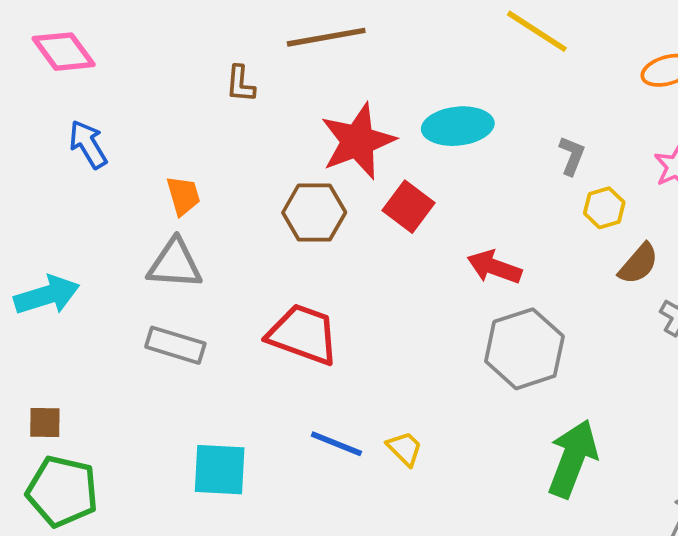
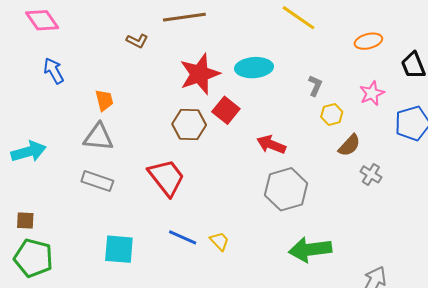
brown L-shape: (240, 84) -> (137, 41), turned -70
brown hexagon: (314, 213) -> (189, 124), moved
red trapezoid: (303, 334) -> (167, 177), turned 30
green arrow: (573, 459) -> (310, 250), turned -120

